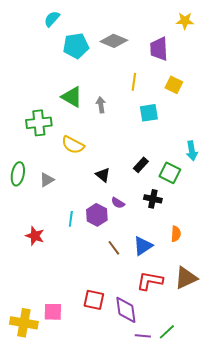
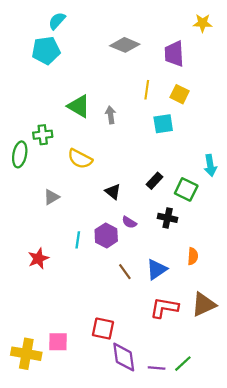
cyan pentagon: (76, 46) -> (46, 50), moved
yellow square: (174, 85) -> (180, 94), moved
green cross: (39, 123) -> (43, 135), size x0.7
green ellipse: (18, 174) -> (20, 154), moved
red star: (35, 236) -> (38, 258), turned 30
purple diamond: (126, 310) -> (124, 357), moved

